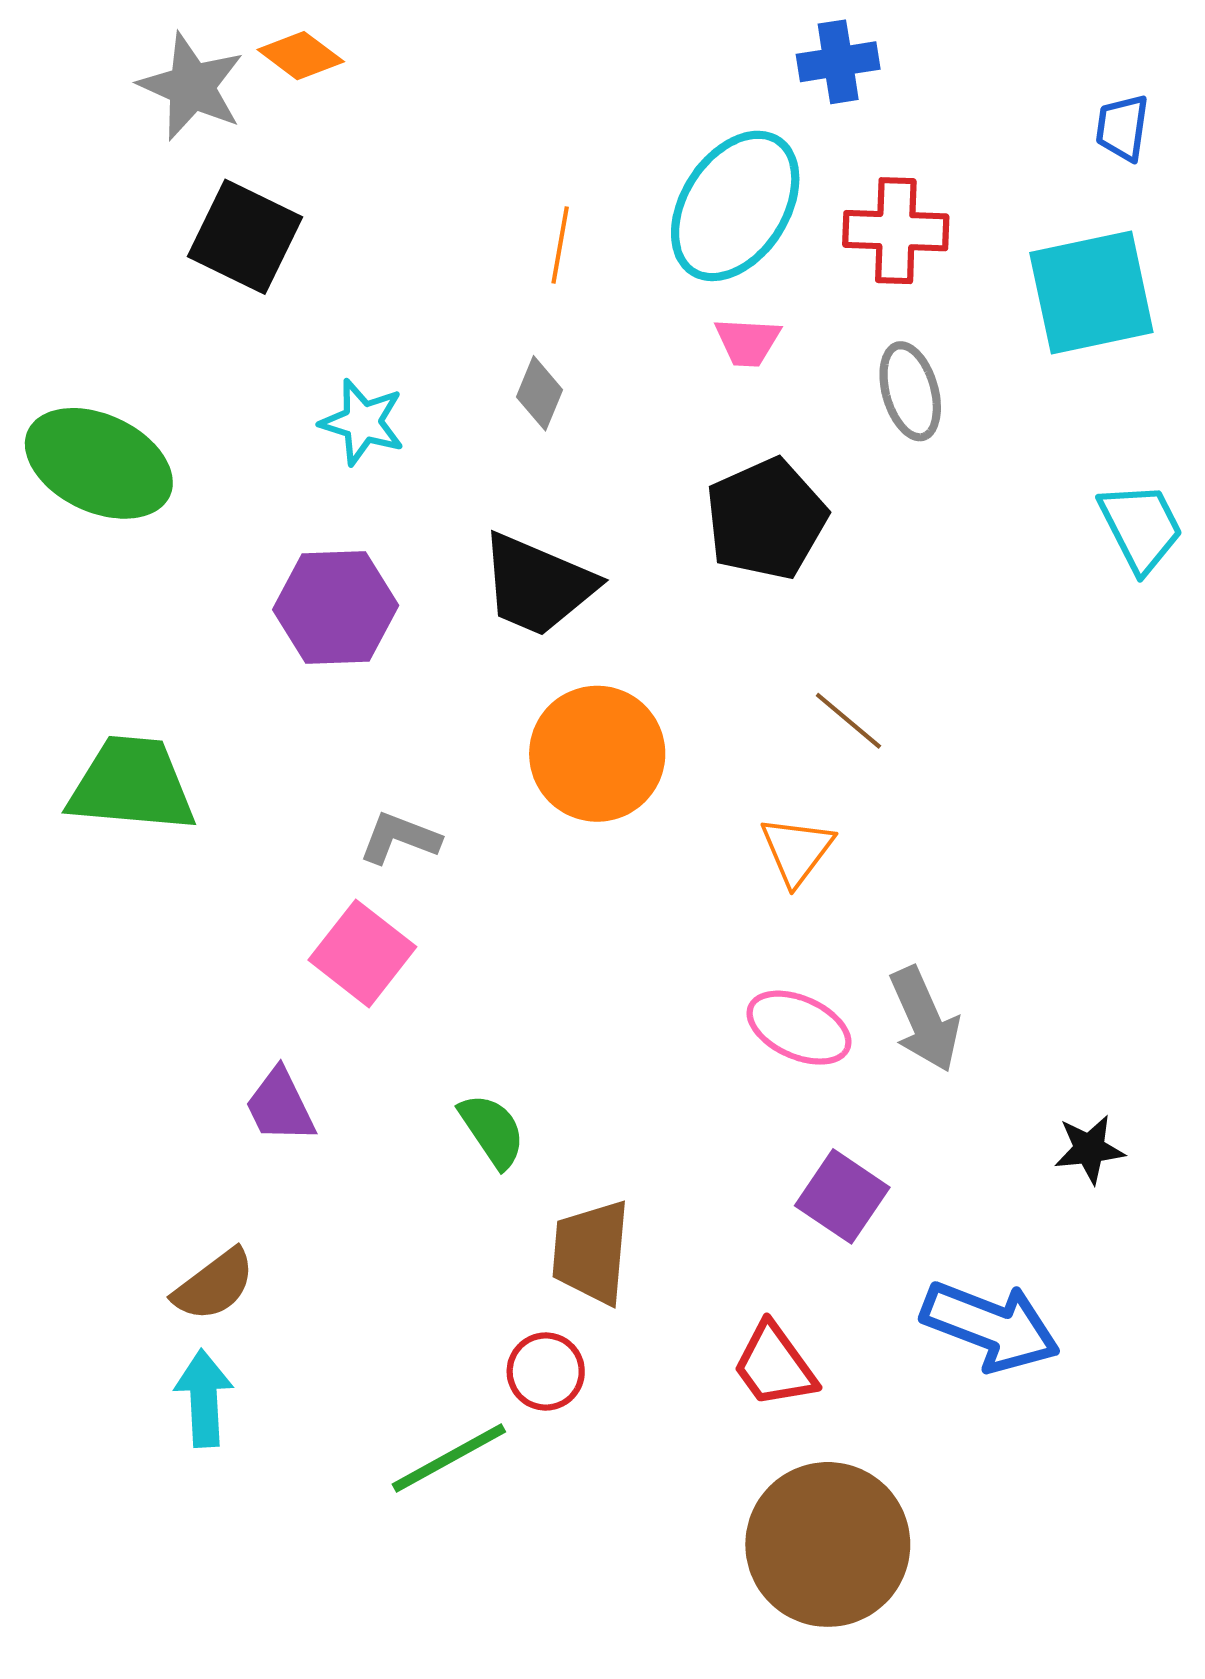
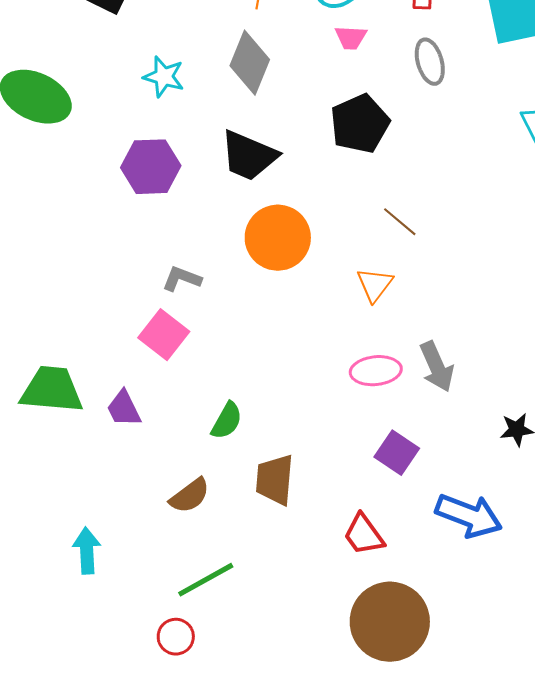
gray diamond: (540, 393) -> (250, 63), size x1.8
green trapezoid: (132, 785) -> (52, 390), moved
pink ellipse: (799, 1028) -> (376, 371), turned -30
green semicircle: (492, 1131) -> (227, 421), turned 63
brown semicircle: (214, 1285) -> (190, 496), moved
red circle: (546, 1371) -> (176, 637), moved

